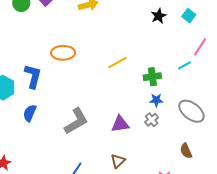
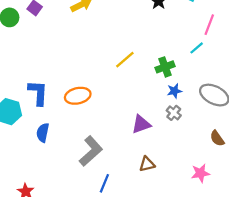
orange ellipse: (63, 53) -> (78, 96), moved
gray L-shape: (76, 121) -> (91, 151), moved
brown triangle: (118, 161) -> (147, 164), turned 42

